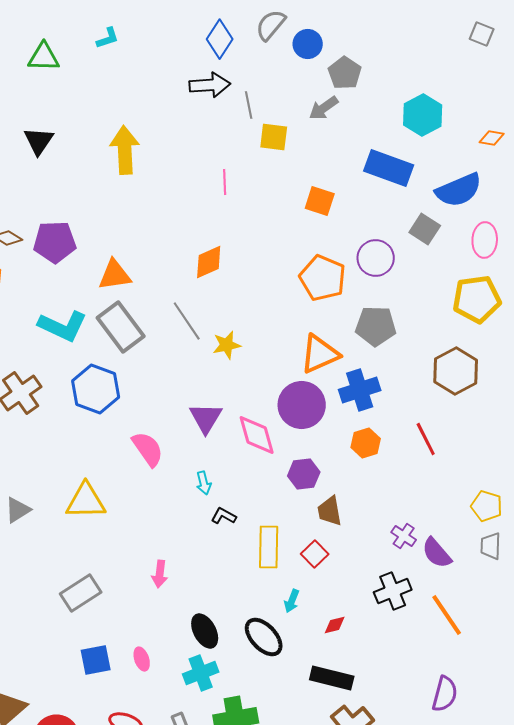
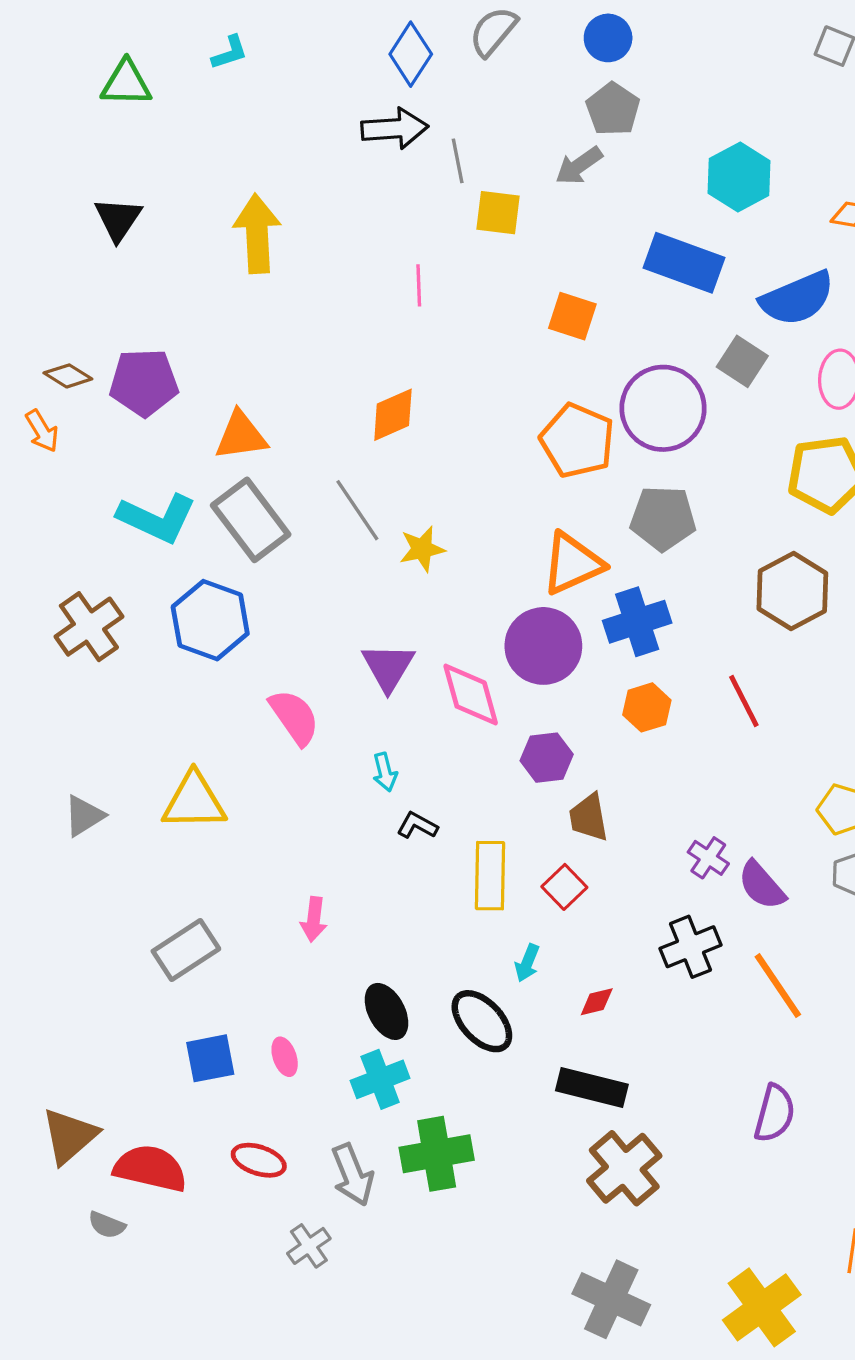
blue circle: (308, 44) -> (608, 38), moved
purple circle: (376, 258) -> (663, 408), size x1.4

